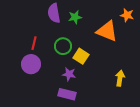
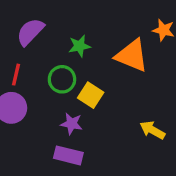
purple semicircle: (54, 13) -> (30, 32), moved, turned 54
green star: (75, 17) -> (79, 46), moved
yellow arrow: (120, 78) -> (152, 130), turned -70

